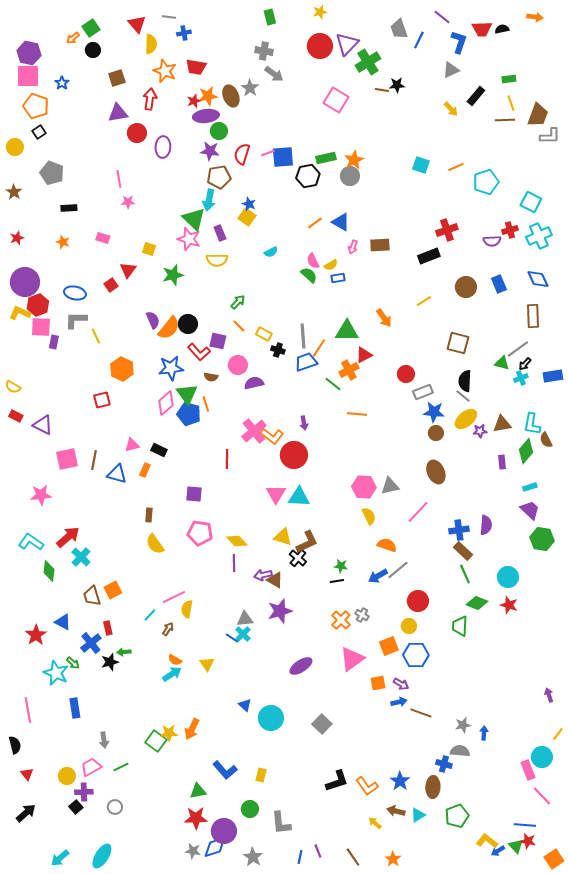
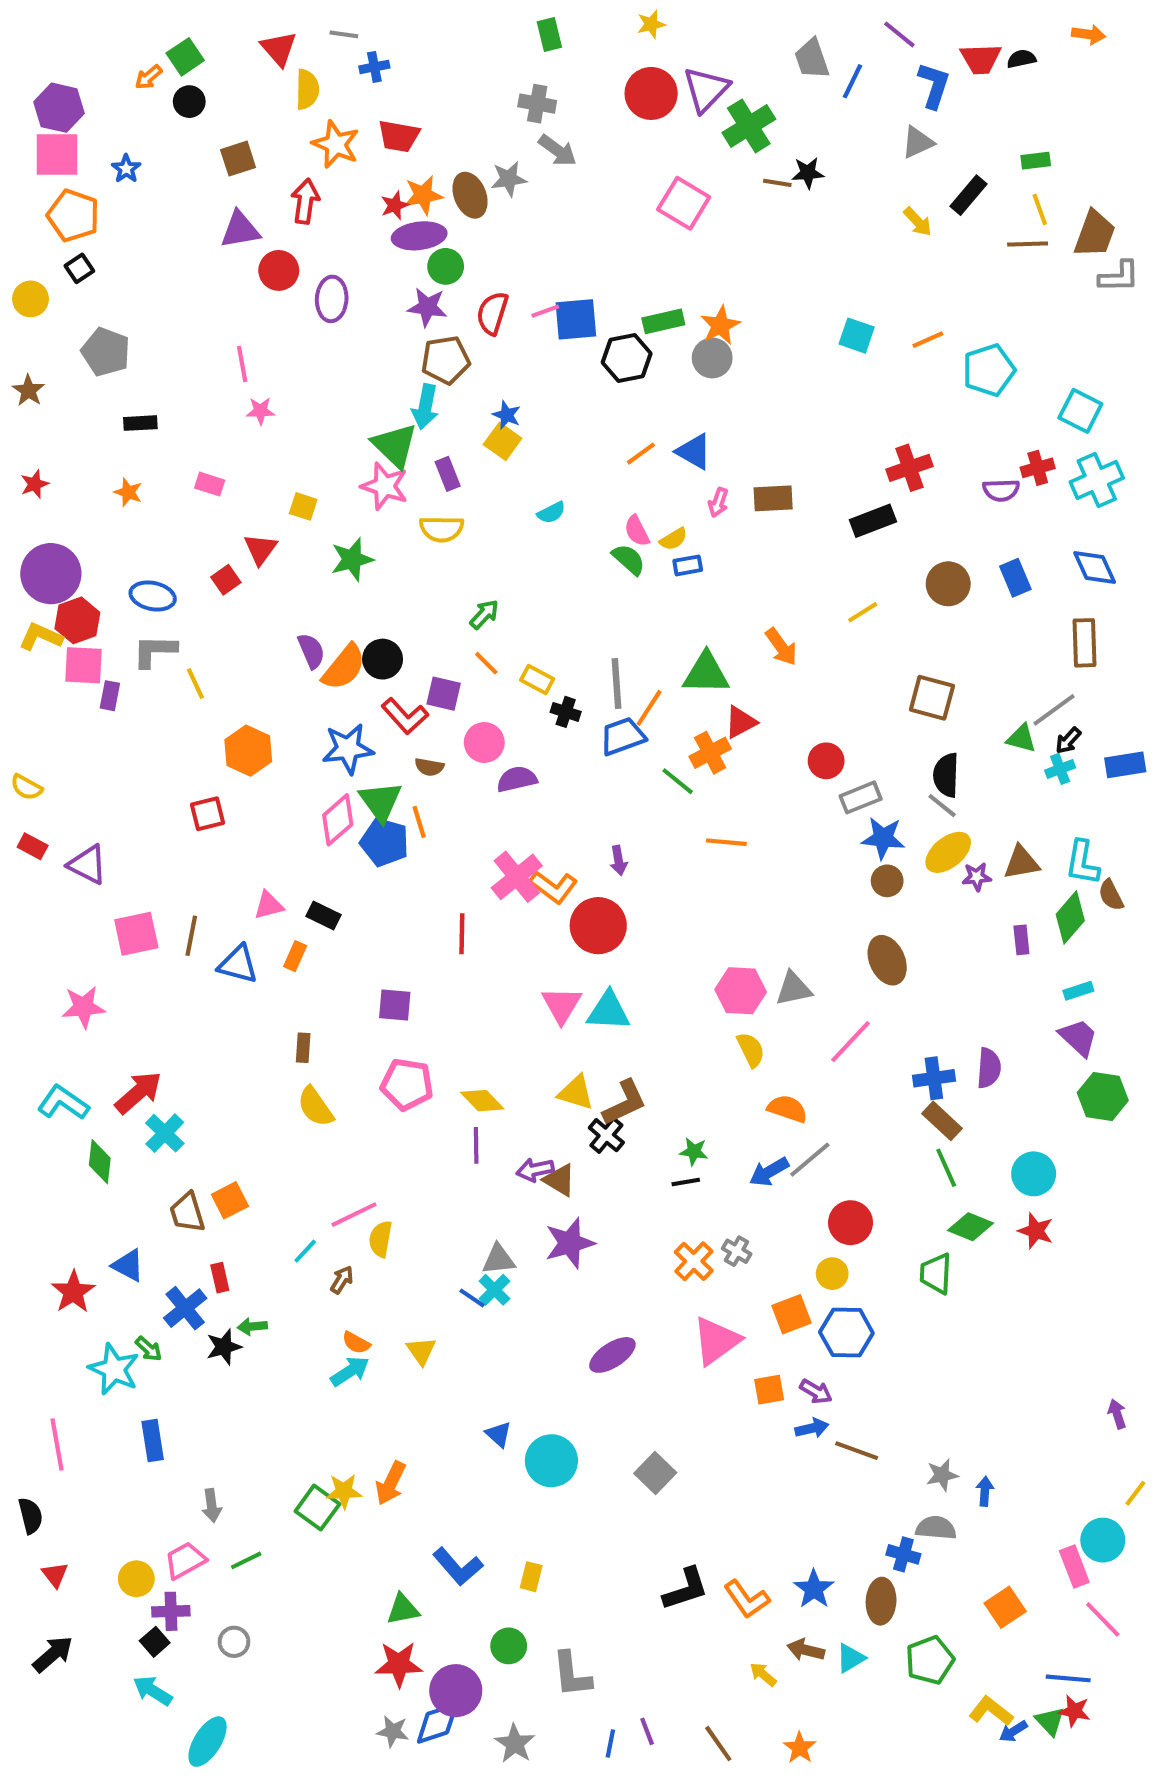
gray star: (250, 88) -> (509, 179), turned 30
cyan arrow: (60, 858) -> (153, 1691), moved, turned 72
orange square: (554, 859) -> (1005, 1607), moved

